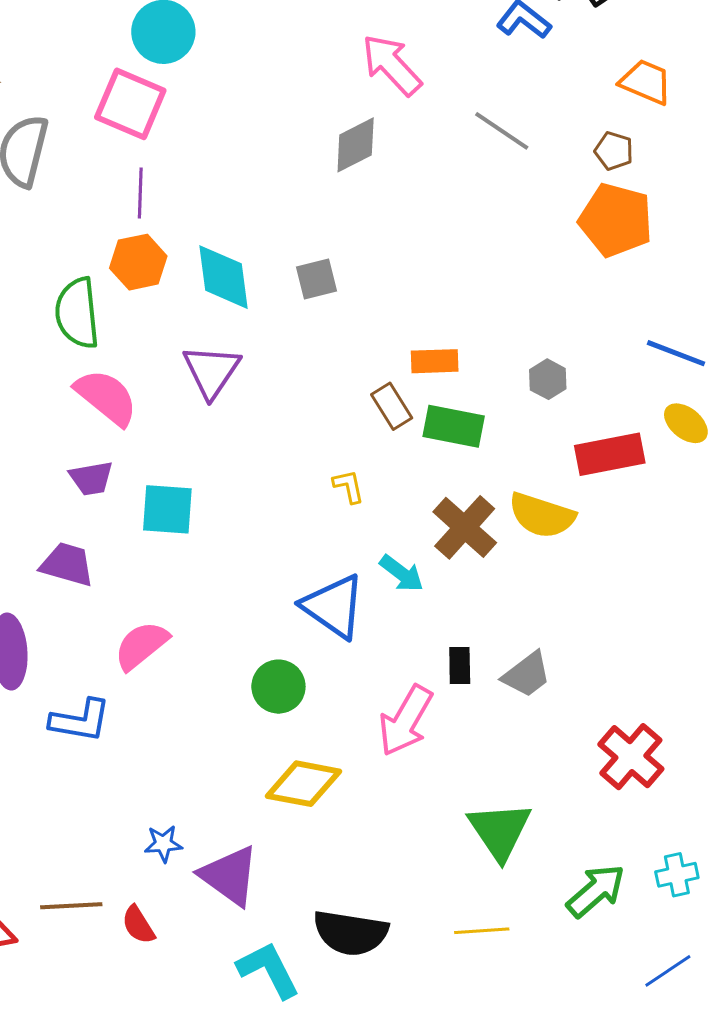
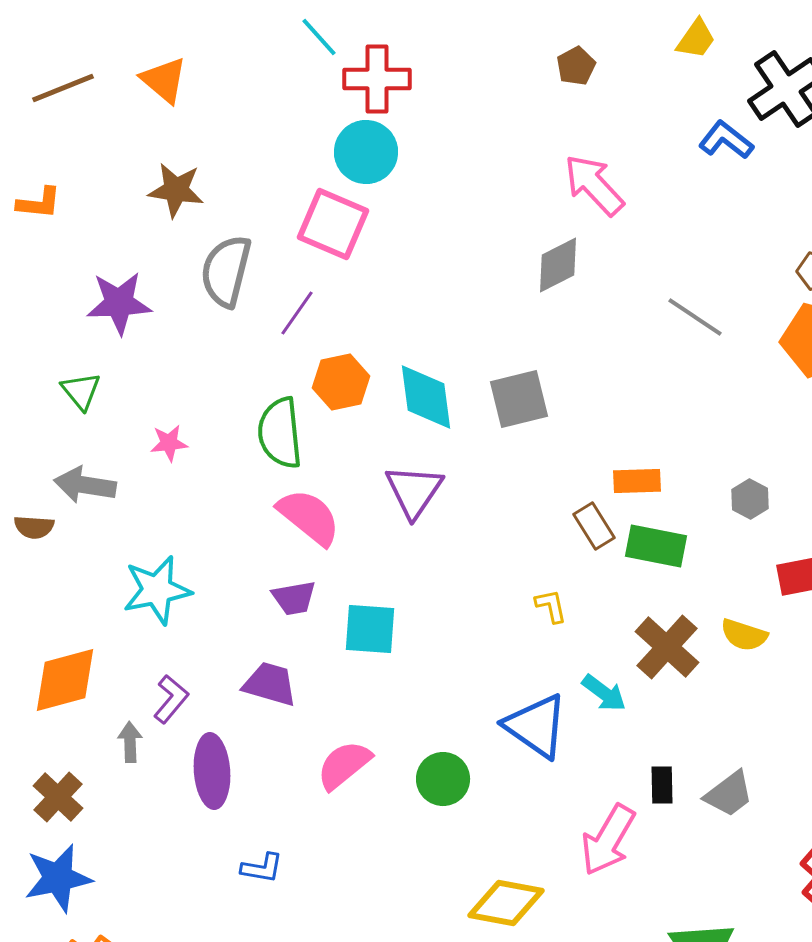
gray line: (502, 131) -> (695, 317), moved
purple line: (140, 193) -> (297, 313), moved, turned 33
gray square: (317, 279) -> (519, 399), size x1.4
yellow semicircle: (542, 515) -> (744, 635), size x0.7
green circle: (278, 687) -> (443, 779), moved
blue L-shape: (80, 721) -> (262, 868), moved, size x0.7

